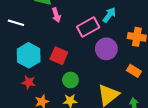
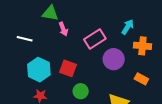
cyan arrow: (109, 15) -> (128, 27), moved

